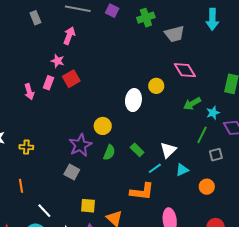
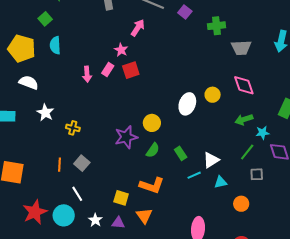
gray square: (72, 172) -> (82, 163), moved
orange L-shape: (142, 192) -> (152, 185), moved

